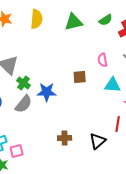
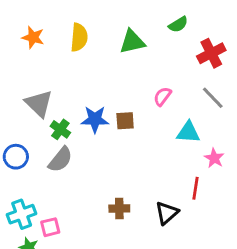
green semicircle: (106, 20) -> (178, 24), moved
pink semicircle: (103, 60) -> (162, 96), moved, turned 48
brown square: (80, 77) -> (125, 121), moved
blue star: (47, 92) -> (95, 119), moved

